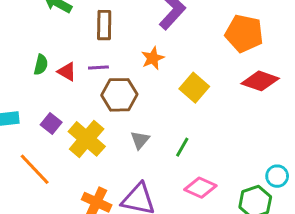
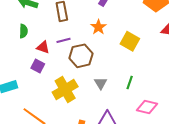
green semicircle: (41, 65) -> (23, 31), moved
purple square: (51, 123) -> (38, 66), moved
yellow cross: (87, 139) -> (65, 89), turned 30

